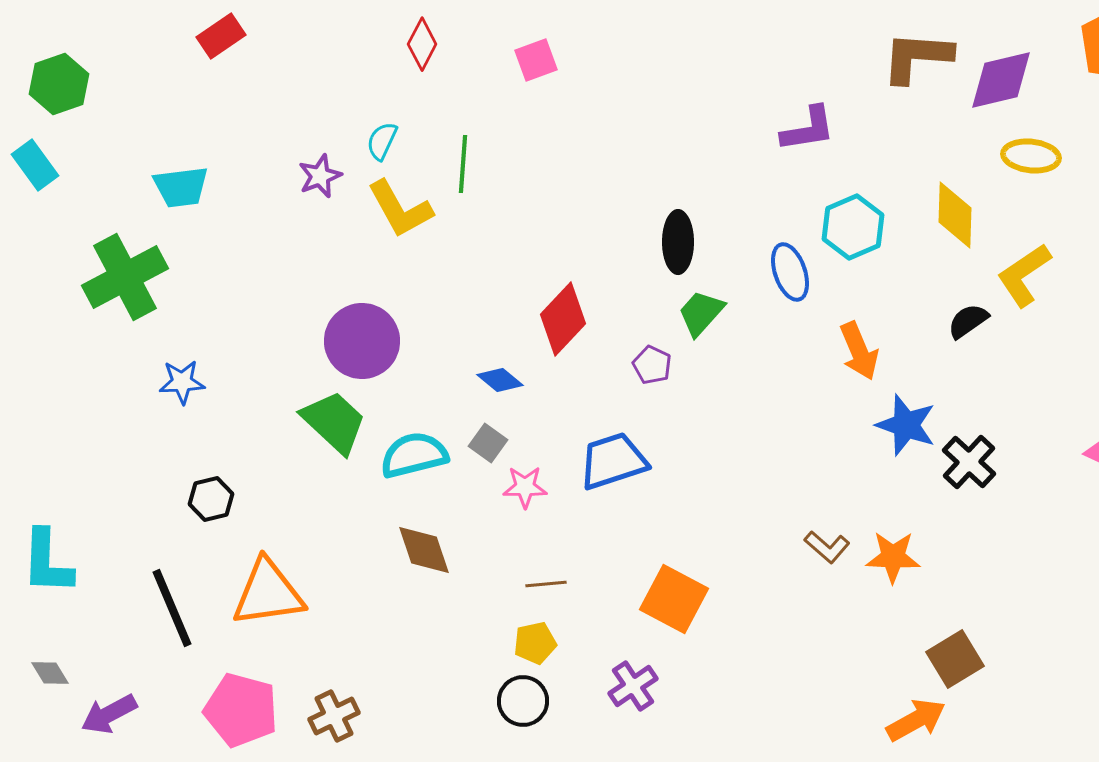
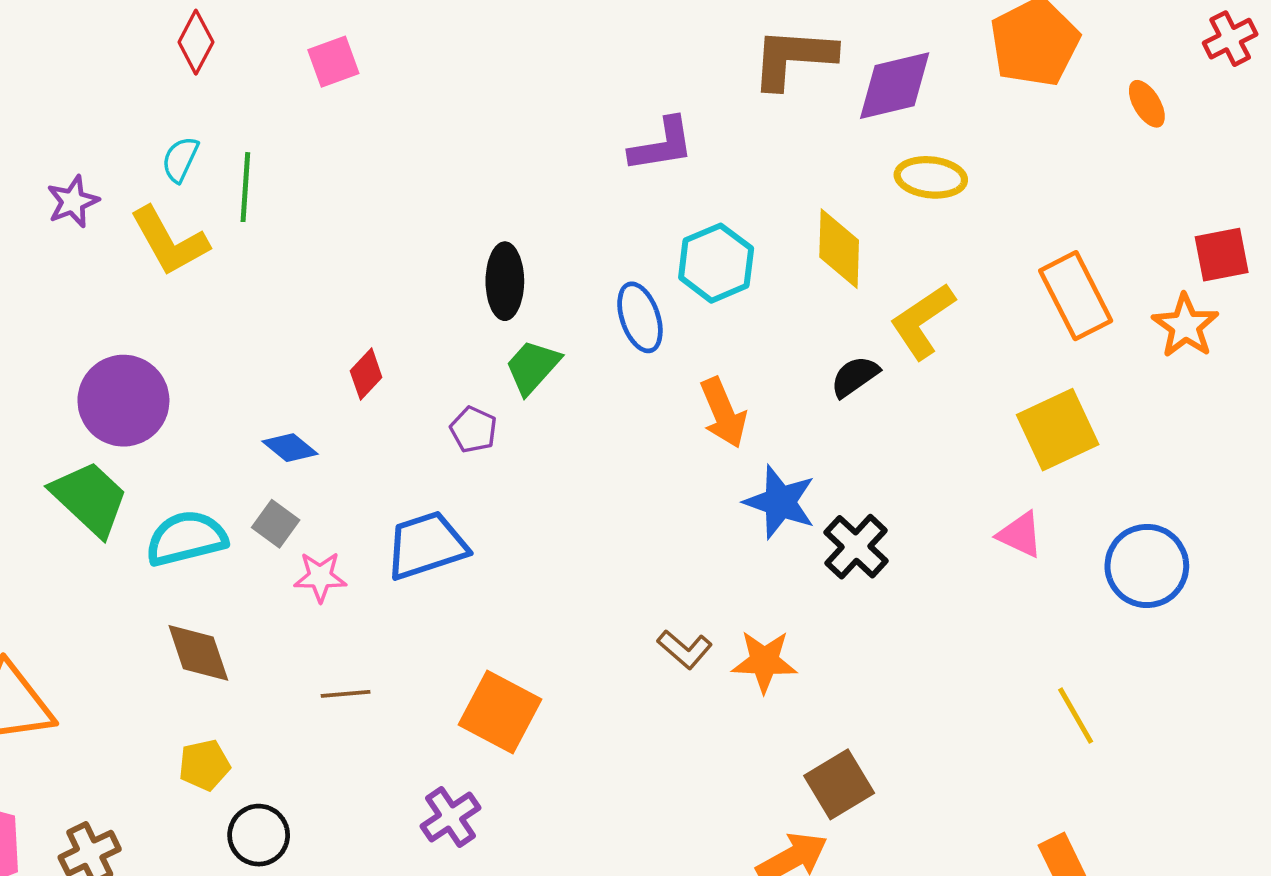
cyan semicircle: (382, 141) -> (180, 159), moved
red diamond: (563, 319) -> (366, 374), size x0.6
yellow pentagon: (535, 643) -> (204, 765), moved
black circle: (523, 701) -> (259, 835), moved

